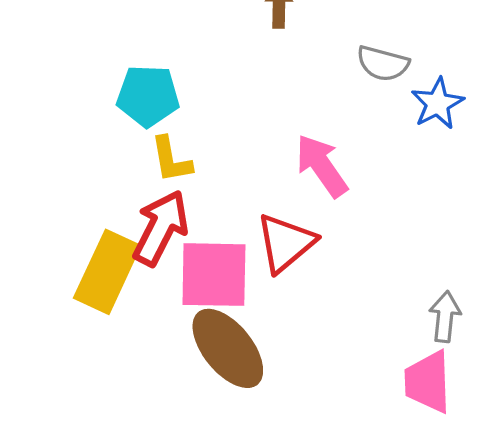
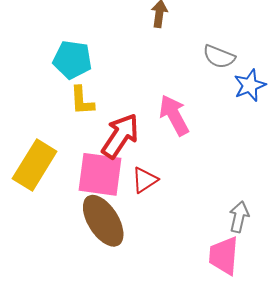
red arrow: (161, 228) -> (120, 136), moved
red triangle: (286, 243) -> (145, 180), moved, size x0.7

